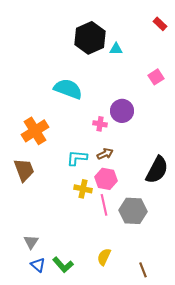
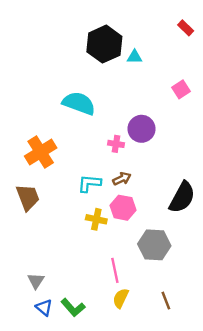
pink line: (104, 205) -> (115, 270), moved
brown line: (143, 270) -> (166, 301), moved

